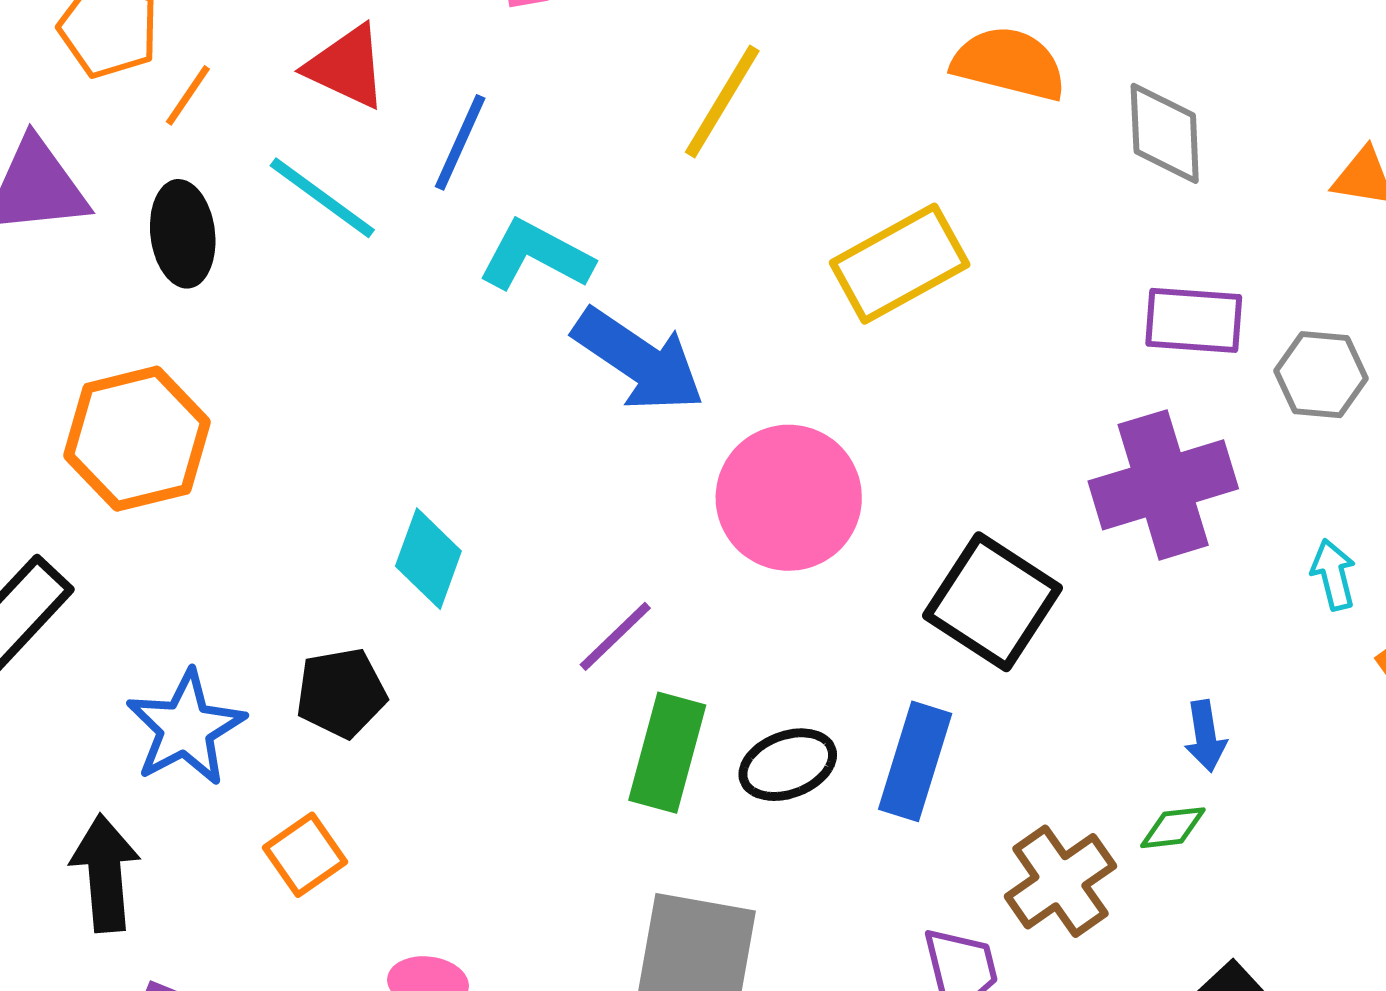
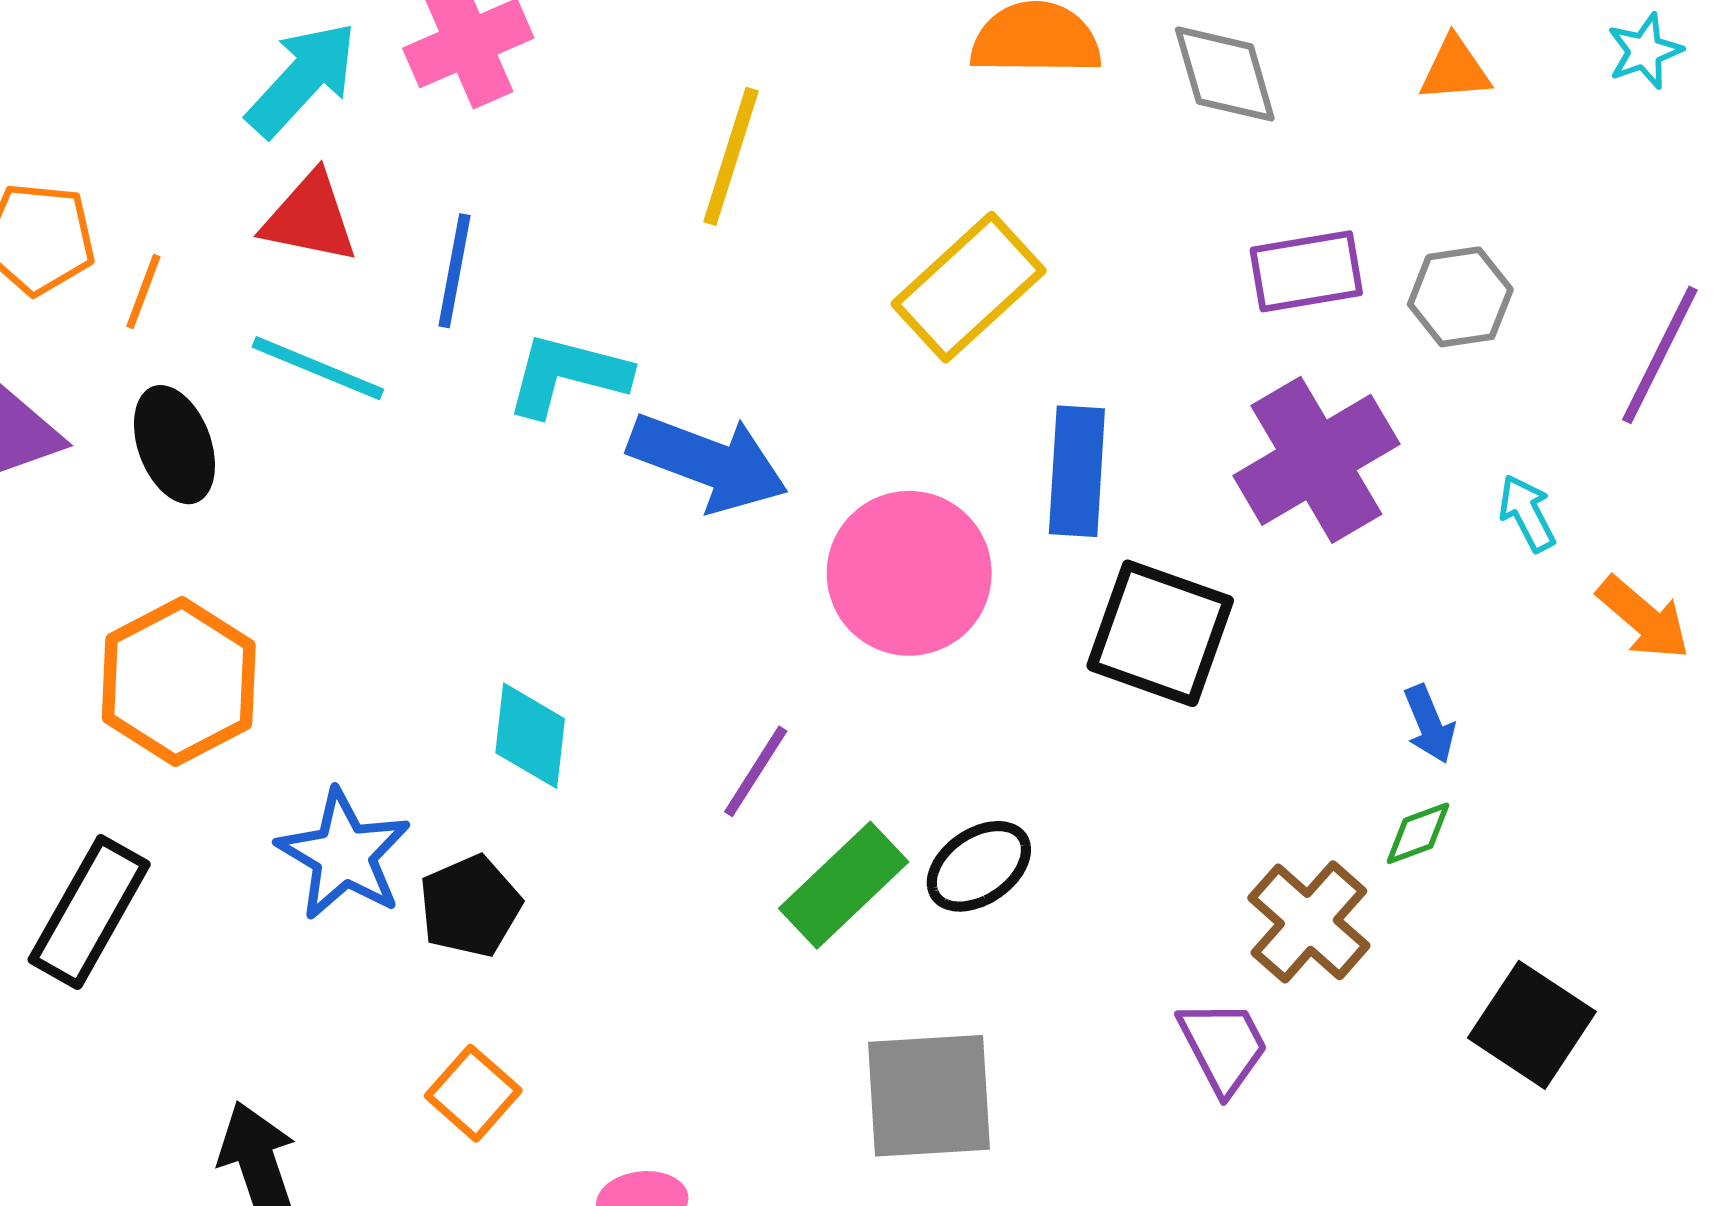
blue star: (186, 728) -> (344, 855), moved
green rectangle: (667, 753) -> (844, 885), turned 45
blue rectangle: (915, 761) -> (1077, 471), moved

